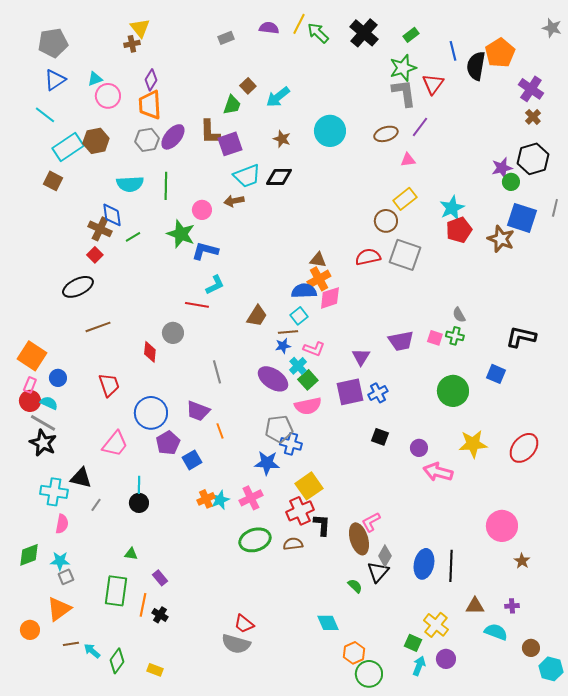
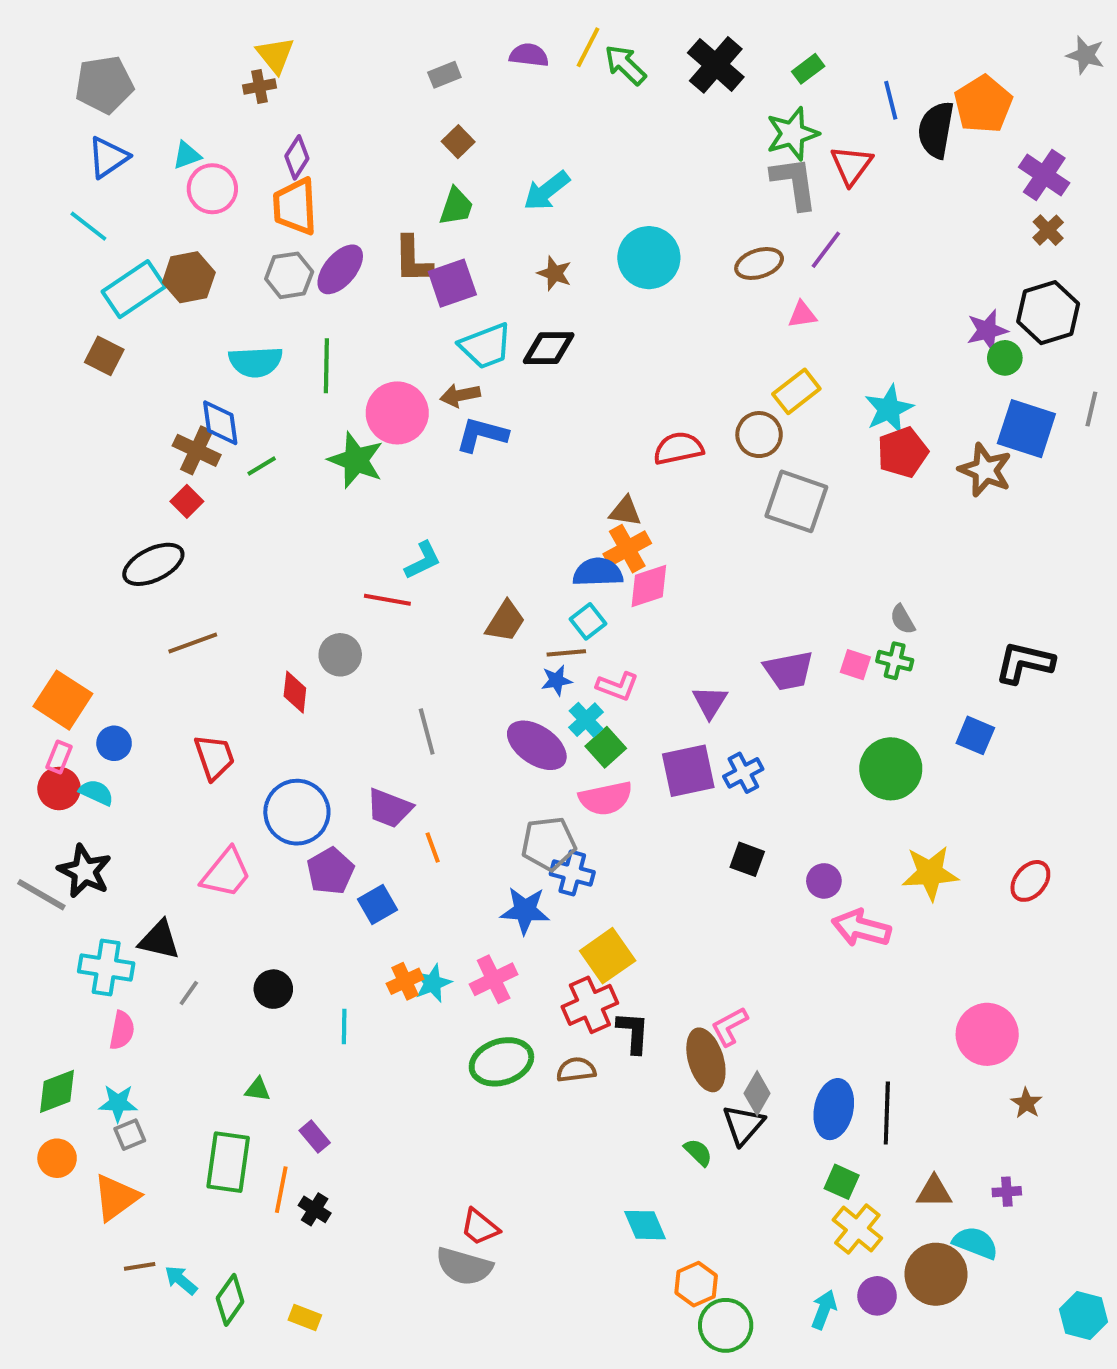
brown square: (248, 86) -> (458, 142), moved
pink circle: (202, 210) -> (397, 413), size x1.6
blue L-shape: (205, 251) -> (482, 435), moved
red semicircle: (368, 257) -> (678, 448), moved
gray line: (43, 423) -> (41, 895), moved
red ellipse: (524, 448) -> (1030, 881), size x0.7
cyan line: (139, 485) -> (344, 1026), moved
orange circle: (30, 630) -> (57, 1158), moved
green square: (413, 643) -> (842, 1182), moved
brown circle: (531, 648) -> (936, 1274), moved, size x1.8

